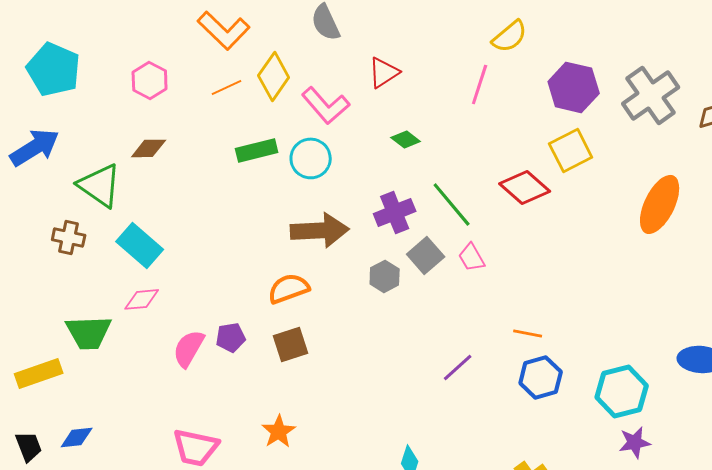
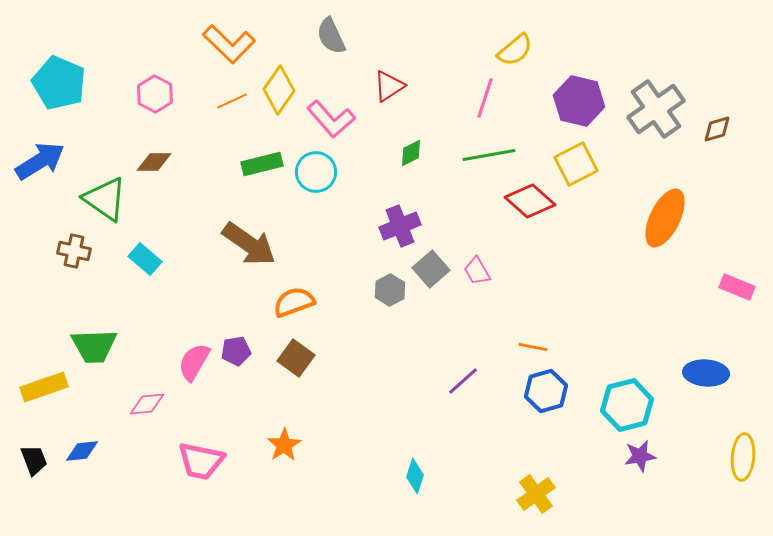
green diamond: (406, 139) -> (411, 153), turned -64
green line: (452, 204) -> (489, 155), moved, turned -60
brown arrow: (320, 230) -> (249, 244), moved, turned 38
cyan rectangle: (140, 245) -> (145, 259), size x0.7
pink diamond: (142, 299) -> (147, 404), moved
brown square: (291, 344) -> (296, 358), turned -36

